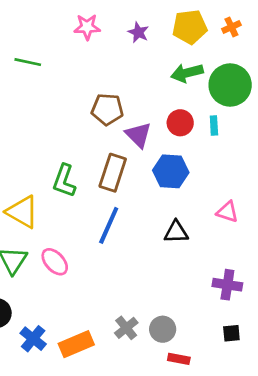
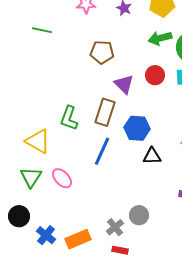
brown pentagon: (107, 109) -> (102, 52), moved
blue hexagon: (171, 171) -> (137, 128), moved
gray circle: (163, 329) -> (139, 215), moved
red rectangle: (179, 359) -> (120, 250), moved

